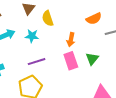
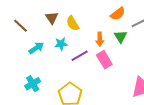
green triangle: (92, 59) -> (121, 37), moved
purple line: (37, 62) -> (80, 56), moved

